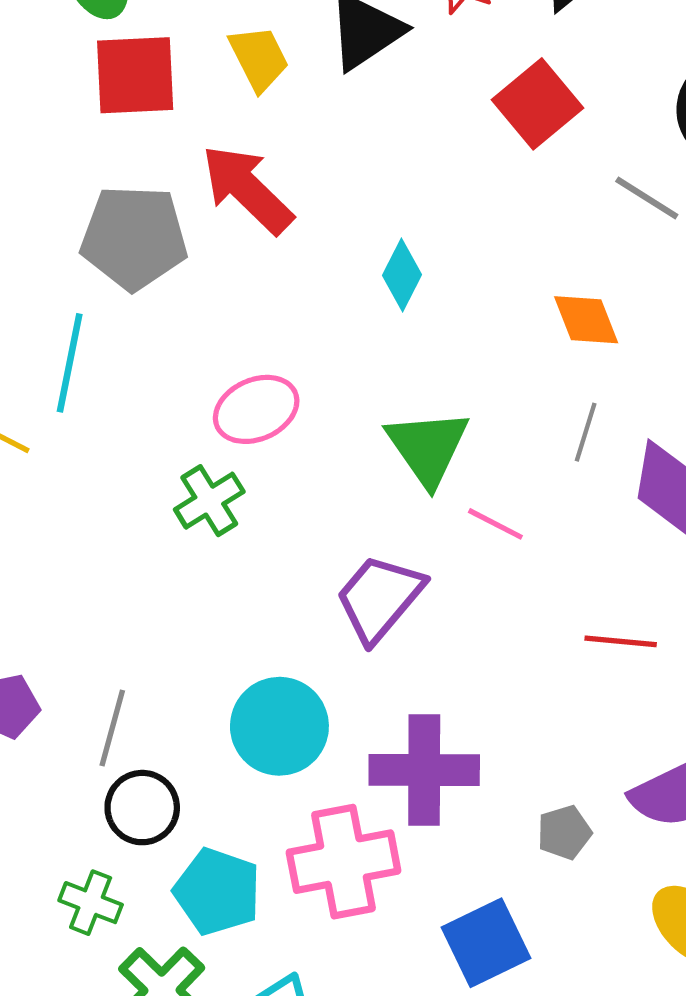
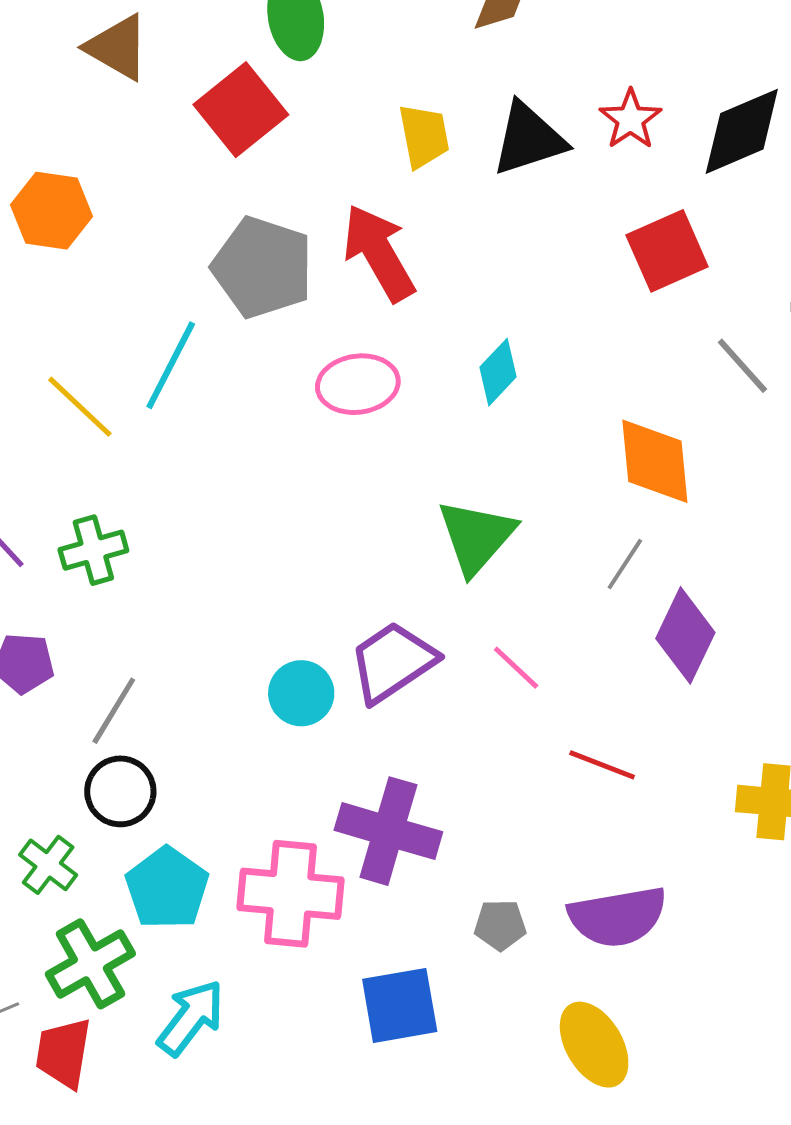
red square: (135, 75) -> (241, 110), moved, turned 38
orange diamond: (586, 320) -> (655, 461), size x1.4
pink ellipse: (256, 409) -> (358, 384), moved
green cross: (209, 501) -> (93, 550), moved
pink line: (495, 524) -> (516, 668), moved
cyan circle: (279, 726) -> (301, 693), moved, size x0.7

